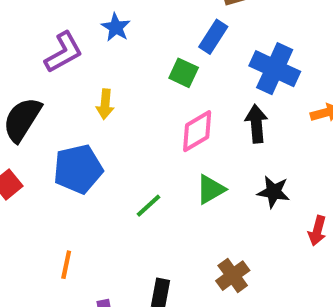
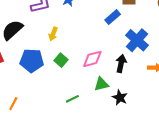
green square: (184, 73) -> (61, 60), moved
green triangle: (211, 189) -> (101, 84), moved
green line: (149, 206) -> (72, 99), moved

